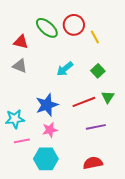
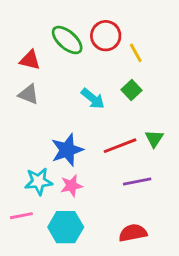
cyan arrow: (65, 69) -> (93, 99), turned -102
green square: (98, 71) -> (131, 90), moved
cyan star: (15, 119) -> (39, 181), moved
pink line: (22, 141) -> (21, 216), moved

